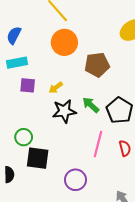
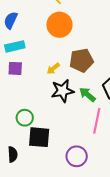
brown pentagon: (97, 65) -> (81, 60), moved
purple square: (28, 85) -> (15, 68), moved
green arrow: (91, 105) -> (87, 95), moved

